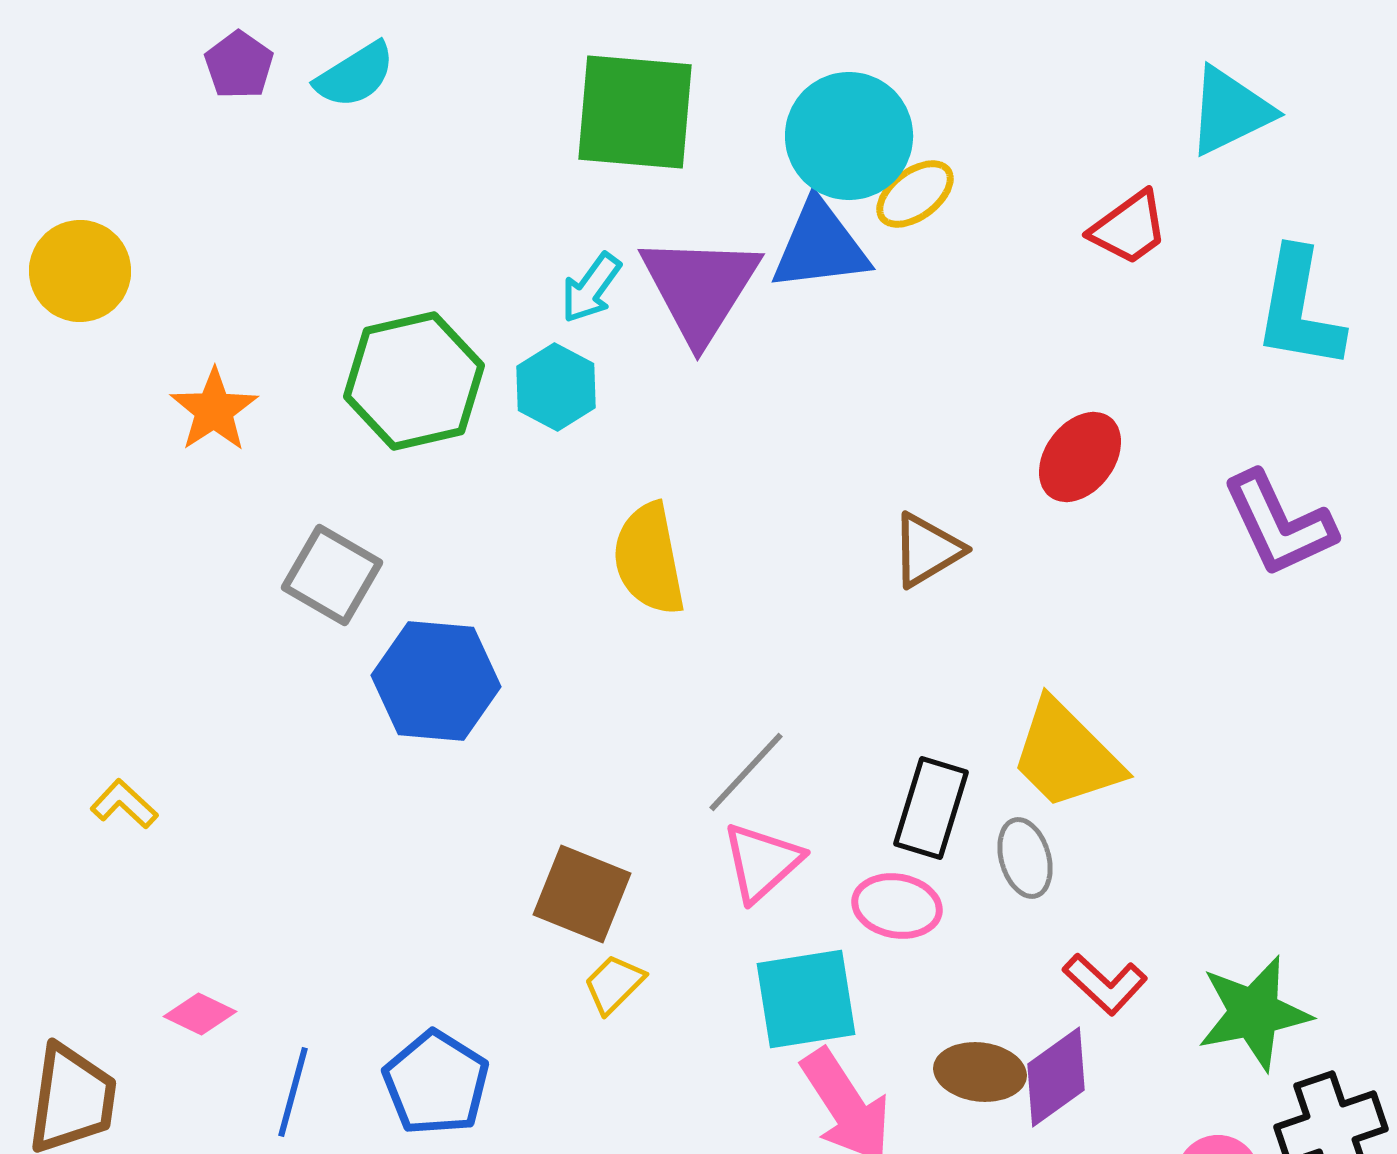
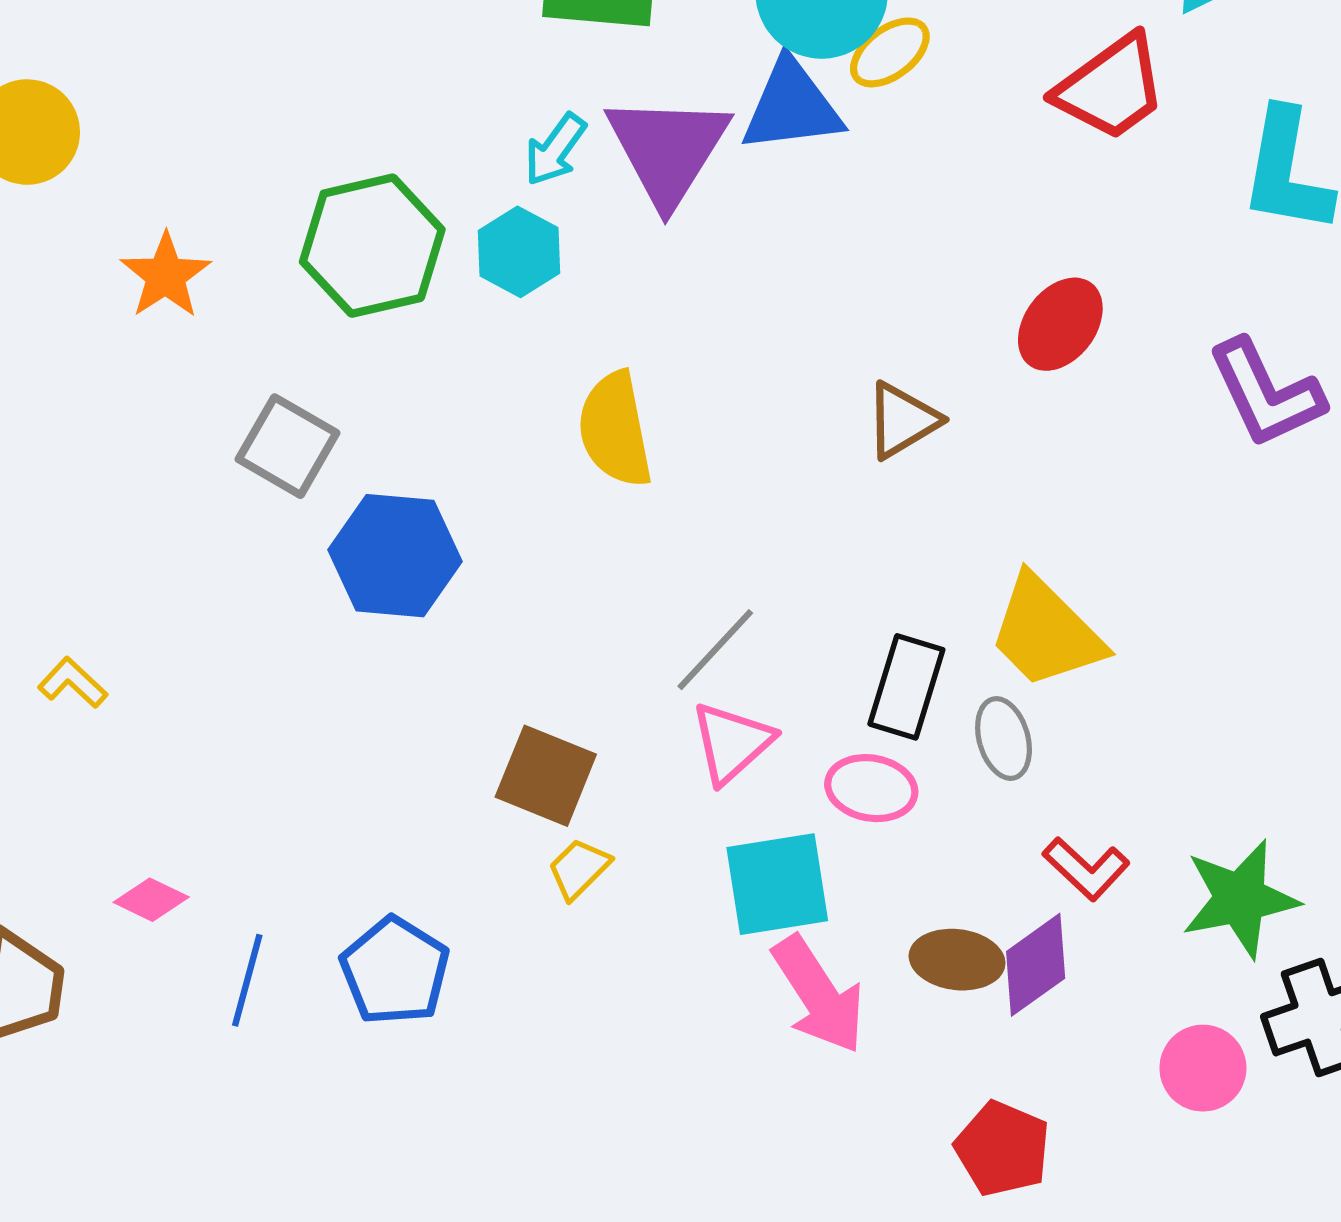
red trapezoid: (1129, 228) -> (1111, 88), size x1.4

